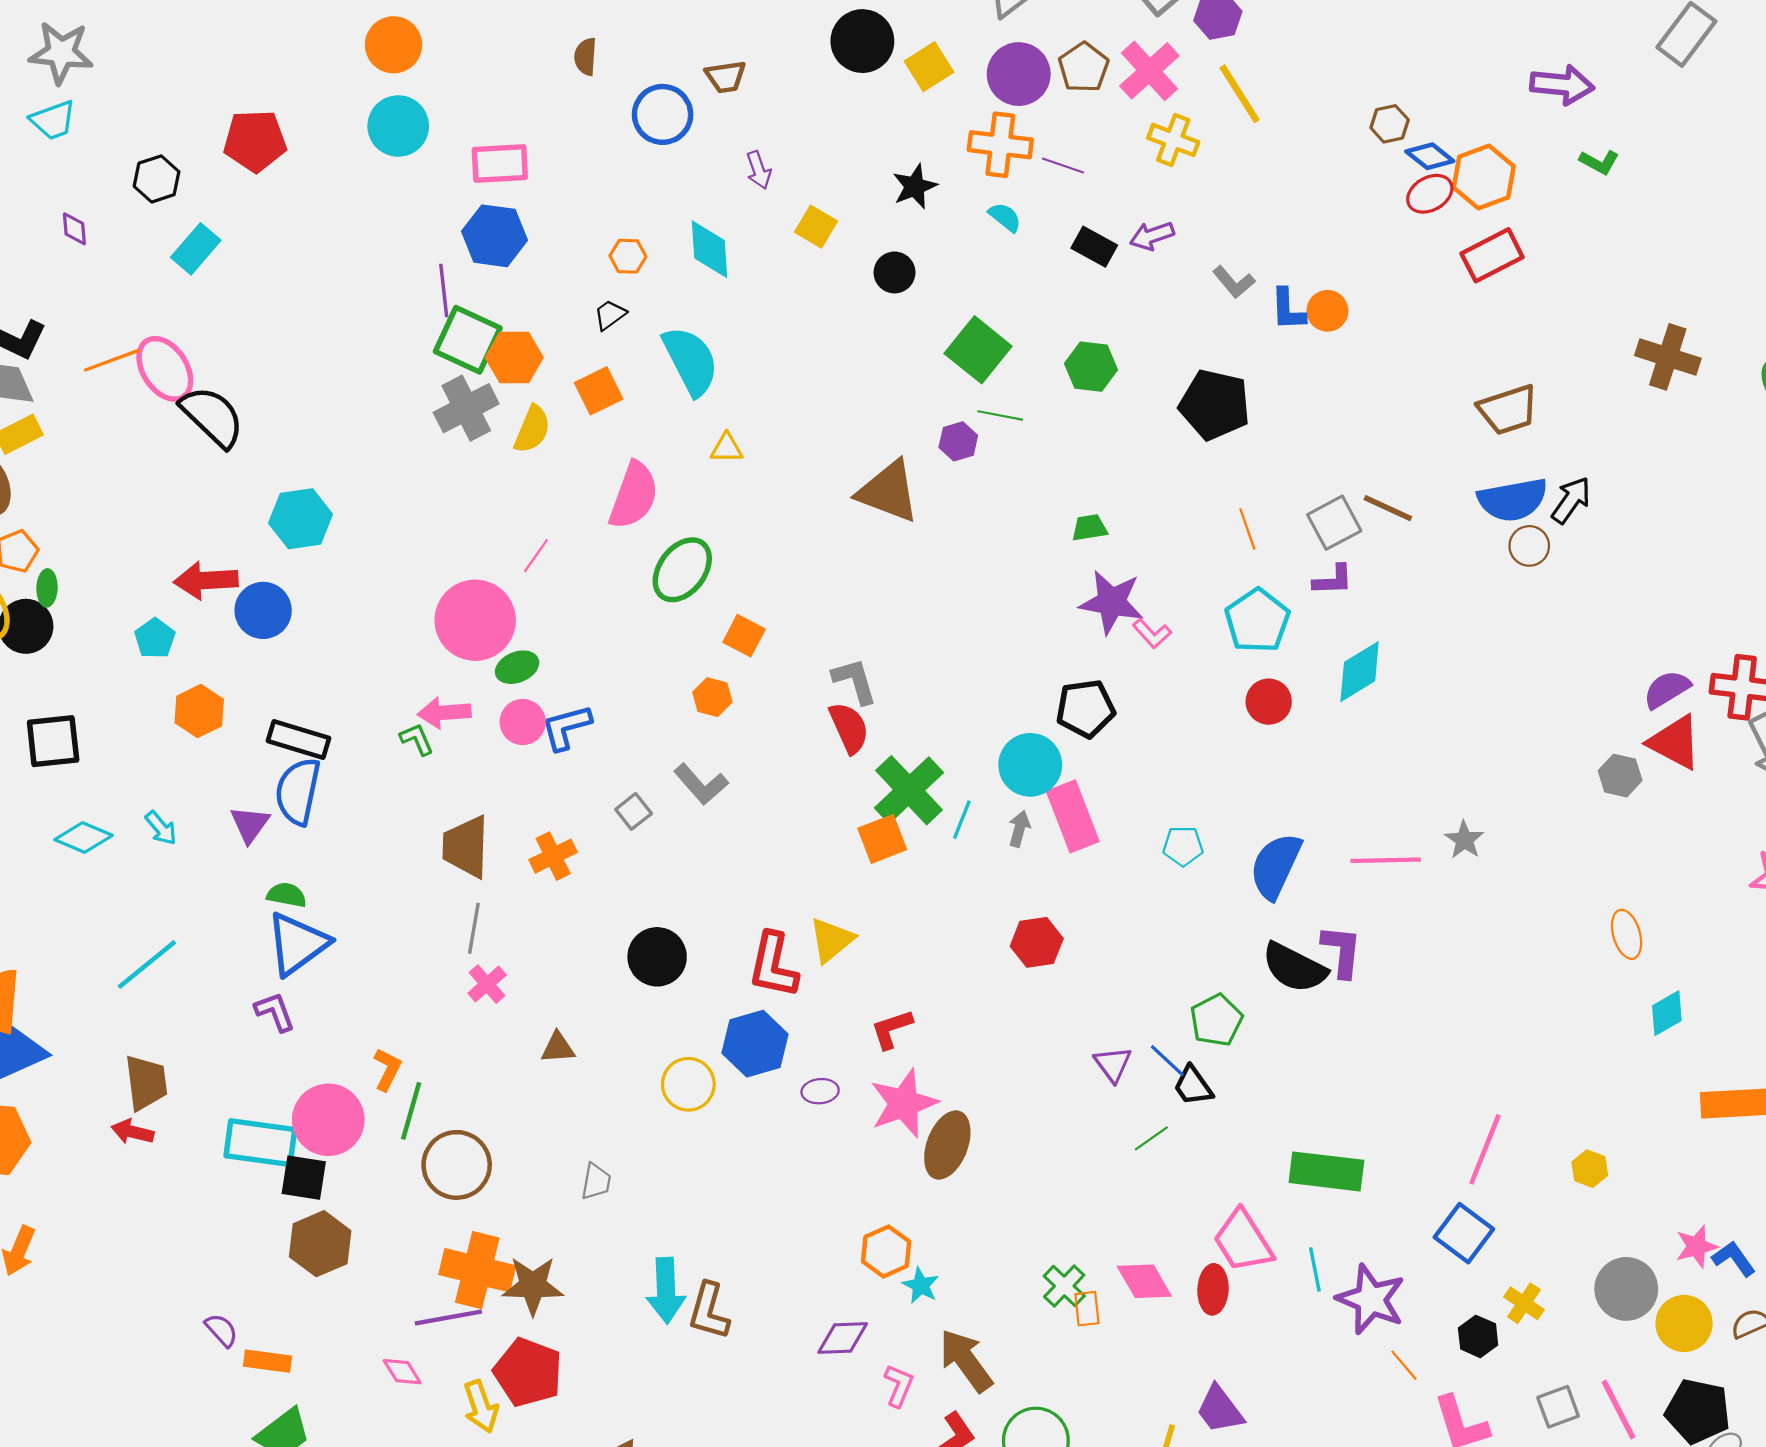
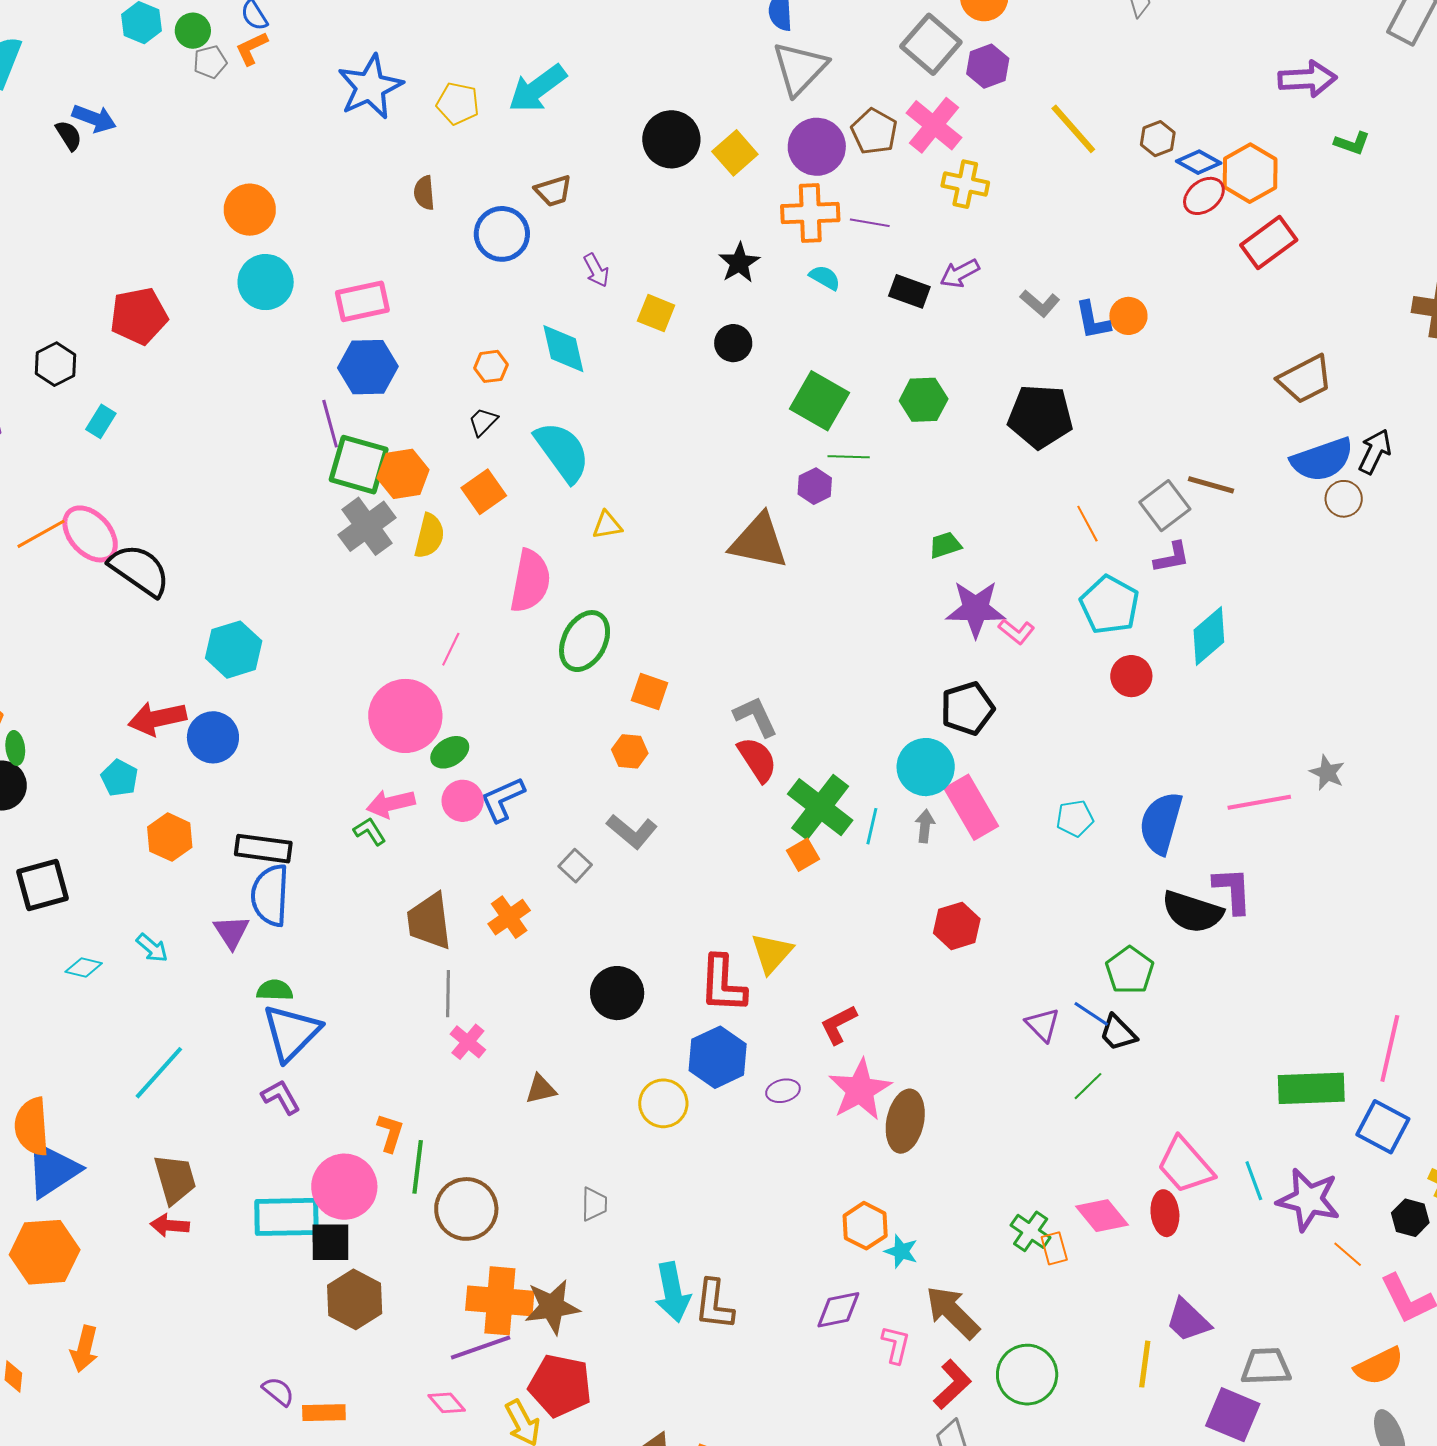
yellow line: (1240, 94) -> (1073, 129), moved
cyan rectangle: (196, 249) -> (101, 421), size x0.7
cyan diamond: (84, 838) -> (84, 967), size x0.7
orange square: (882, 839) -> (803, 855), size x0.7
green rectangle: (1326, 1171) -> (1311, 1088), moved

